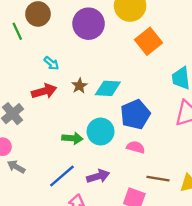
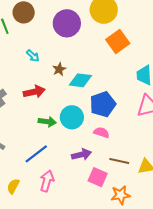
brown star: (79, 86) -> (59, 69), moved
red arrow: (44, 91) -> (34, 92), moved
purple arrow: (98, 176) -> (81, 155), moved

